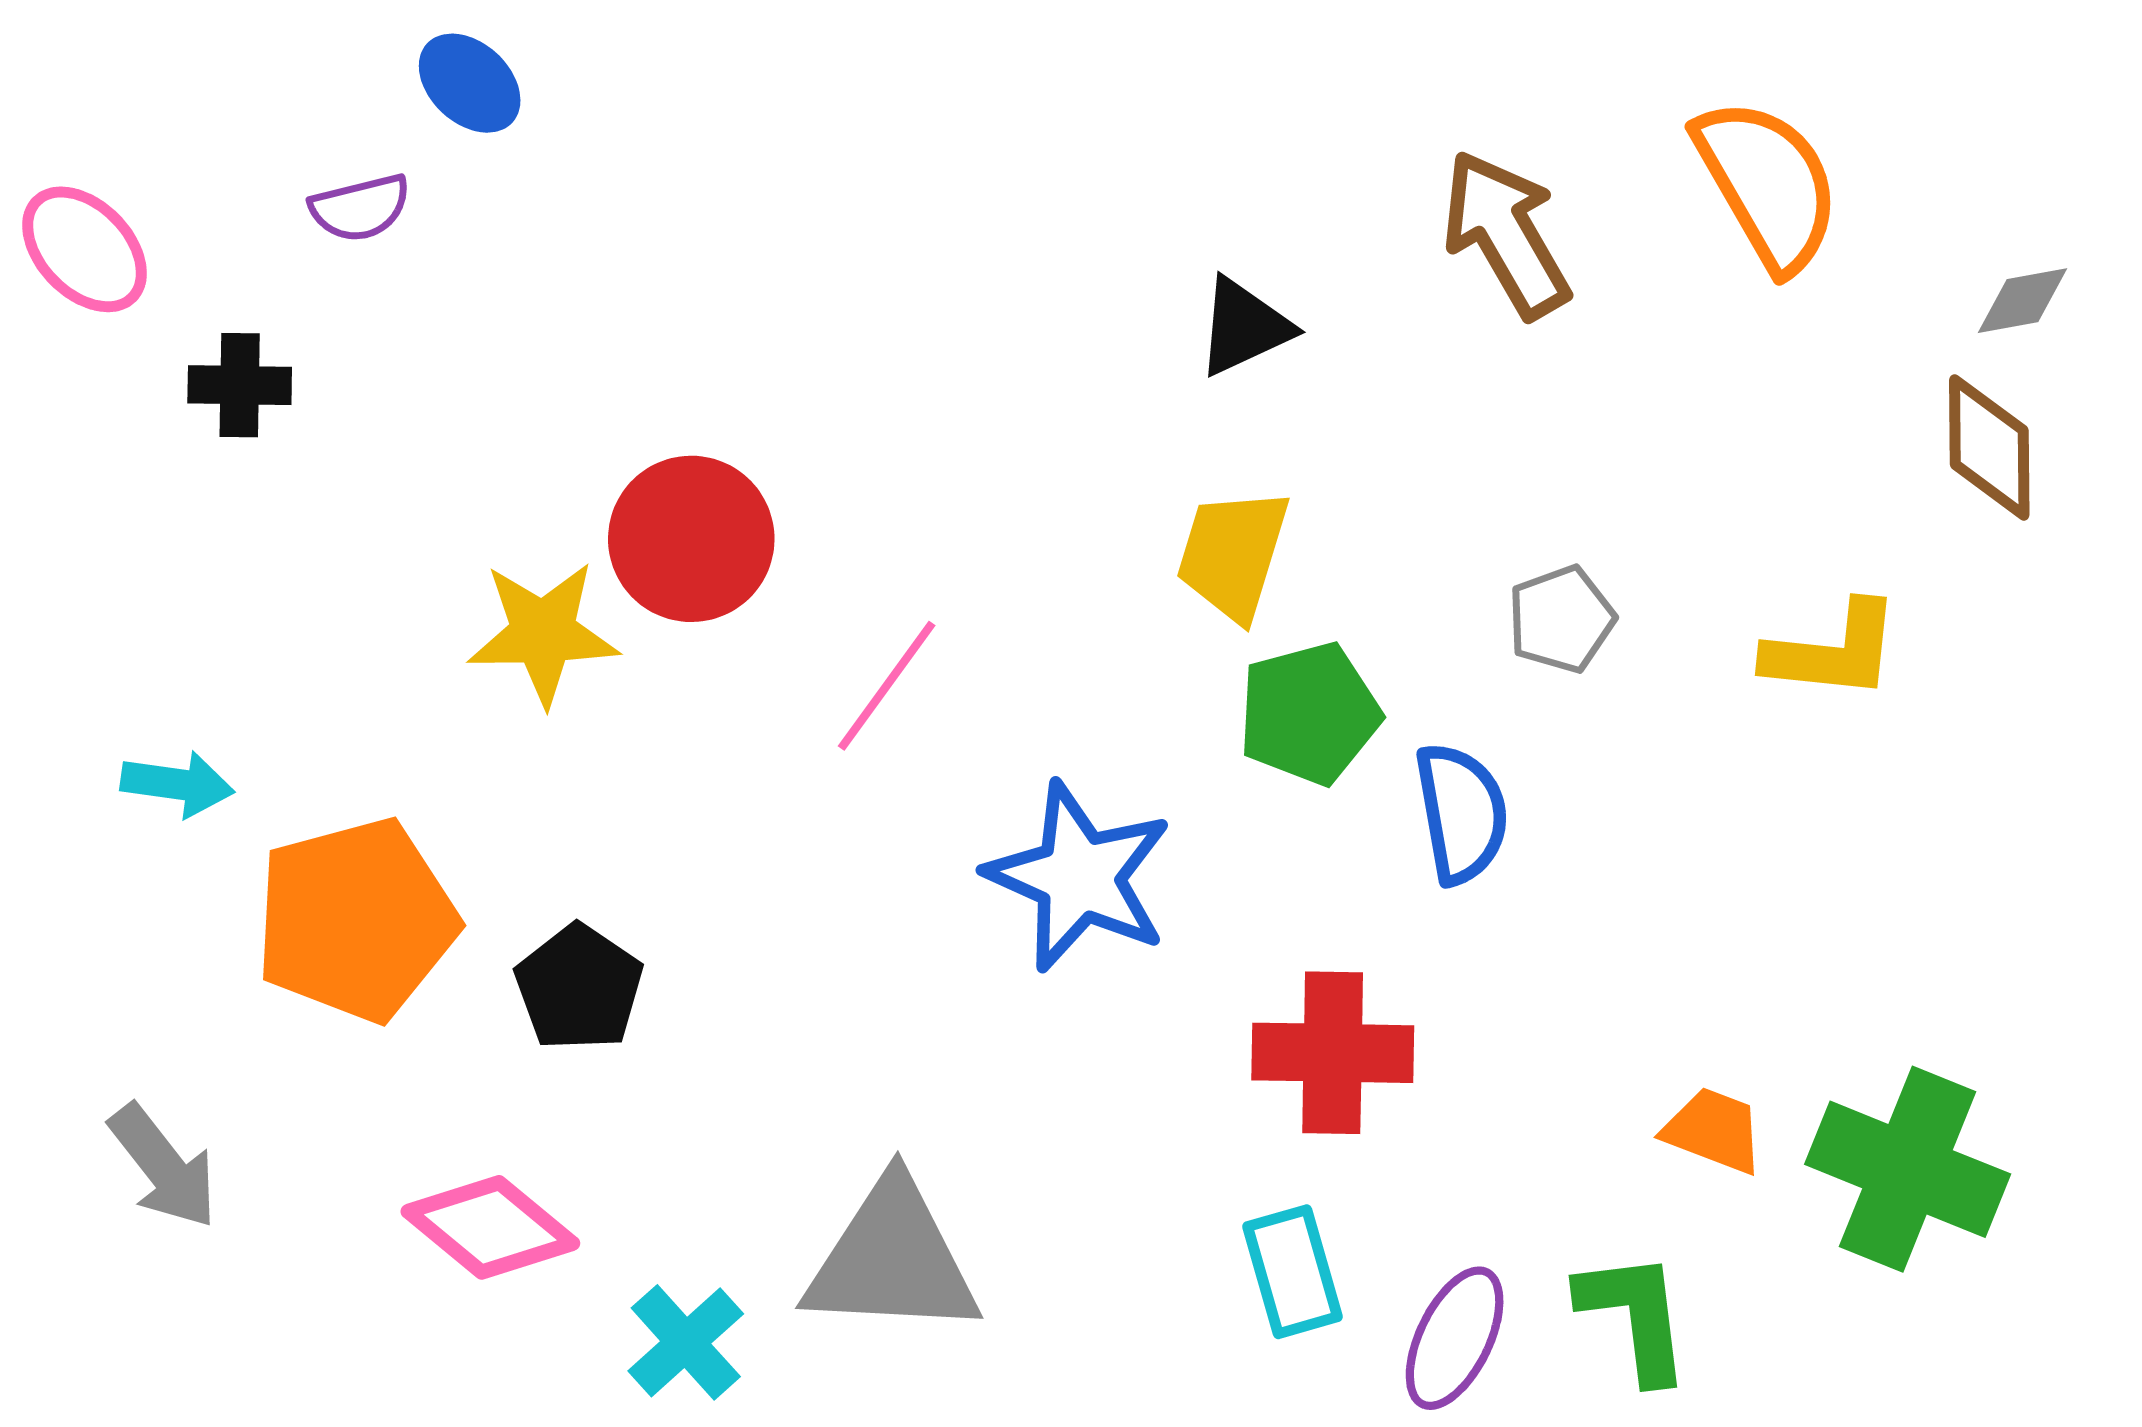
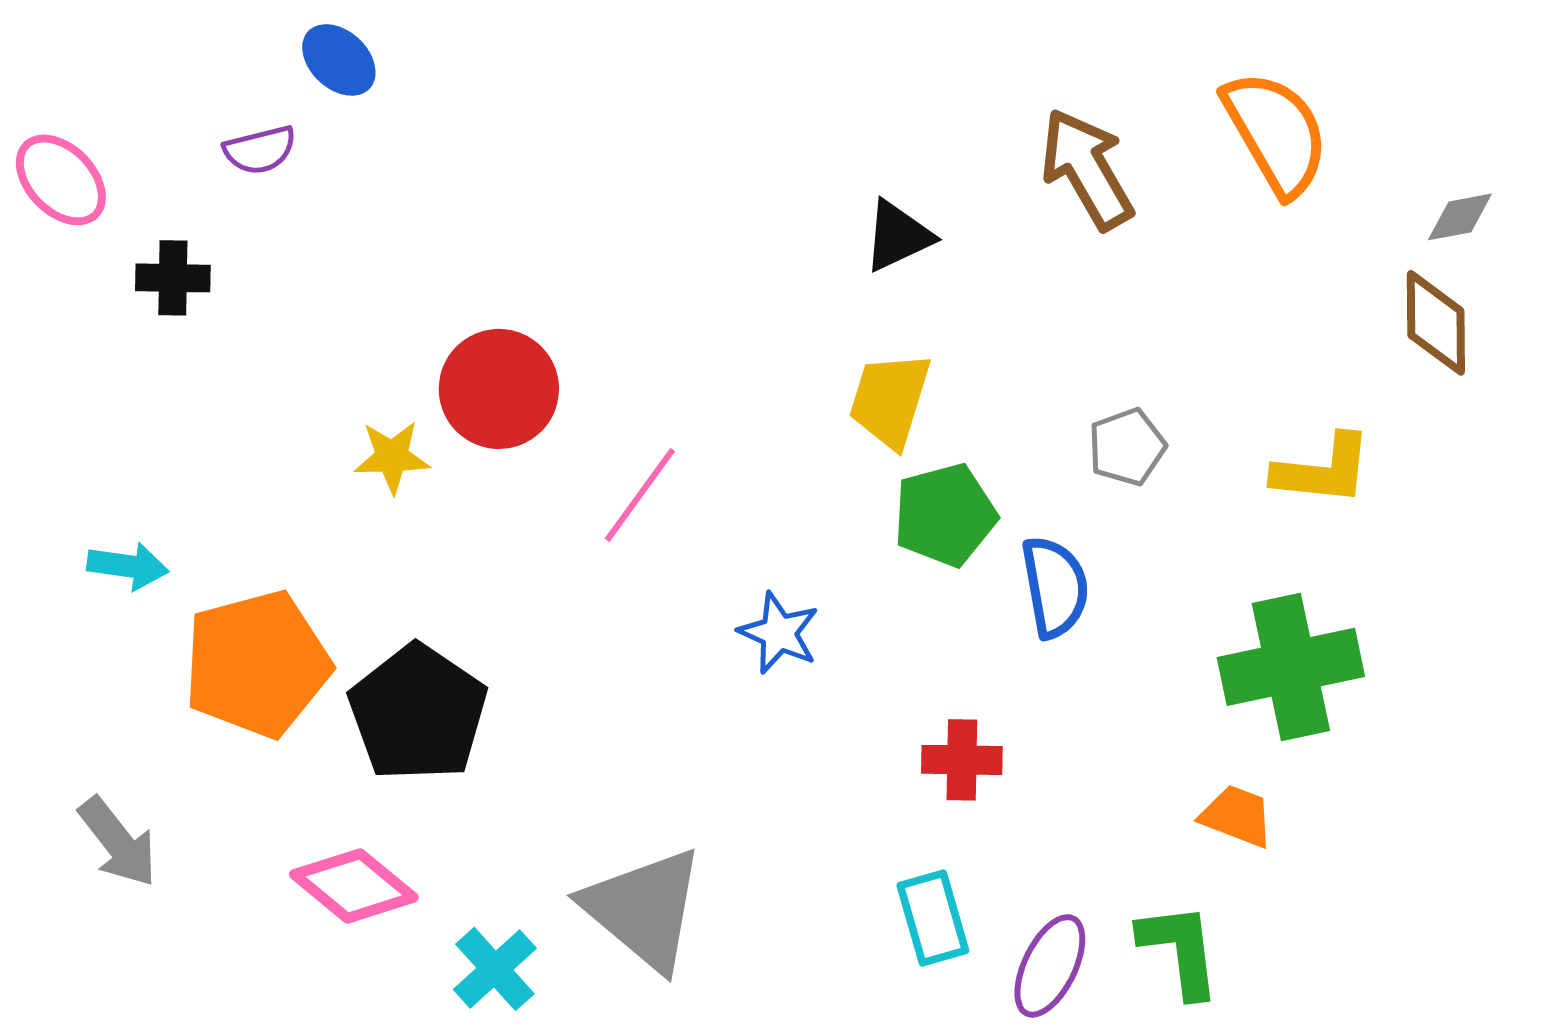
yellow star: (543, 633) -> (392, 457), size x0.7
blue star: (1079, 877) -> (779, 633), size x0.6
black pentagon: (579, 988) -> (418, 713), size x1.5
red cross: (1333, 1053) -> (962, 760), size x0.7
green cross: (1908, 1169) -> (1291, 667), moved, turned -34
gray triangle: (892, 1259) -> (644, 909), turned 37

